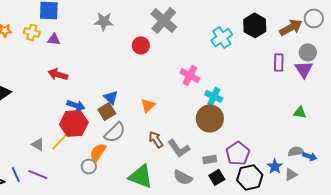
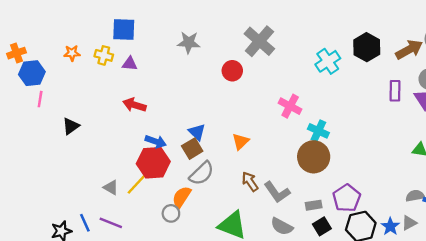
blue star: (275, 166) -> (390, 226), moved

